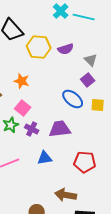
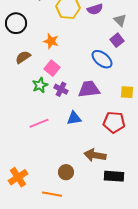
yellow square: (98, 105) -> (127, 92), moved

